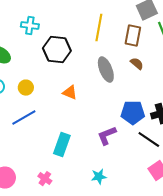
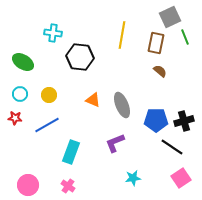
gray ellipse: (106, 70) -> (122, 105), moved
purple L-shape: (107, 136) -> (115, 143), moved
cyan rectangle: (62, 145) -> (71, 152), moved
cyan star: (99, 177) -> (133, 178), moved

